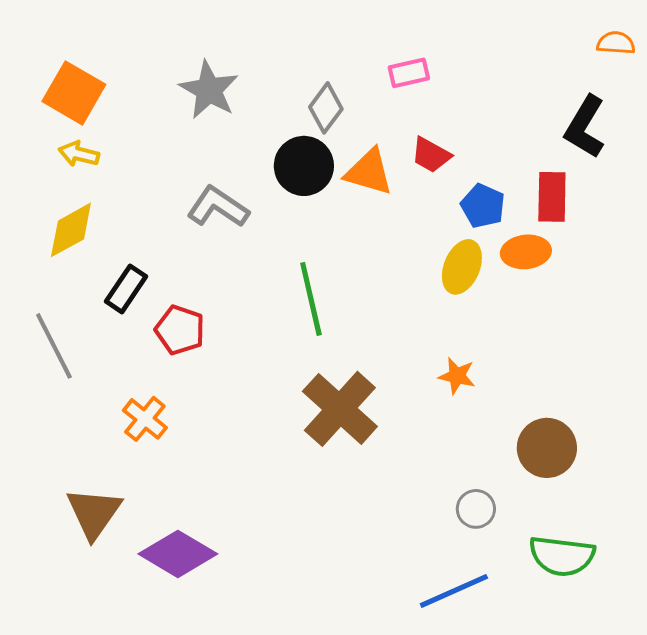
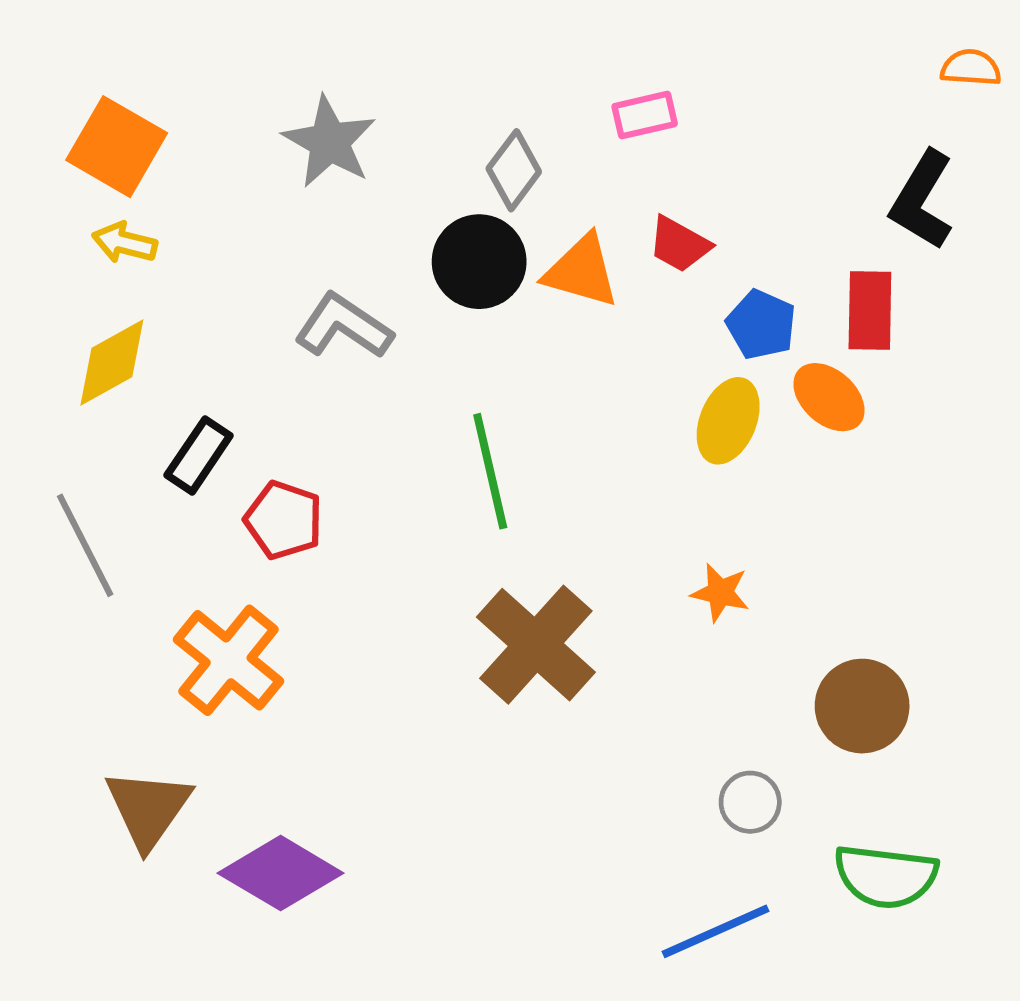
orange ellipse: (526, 252) -> (829, 397), turned 48
orange cross: (145, 419) -> (229, 660), size x1.5

